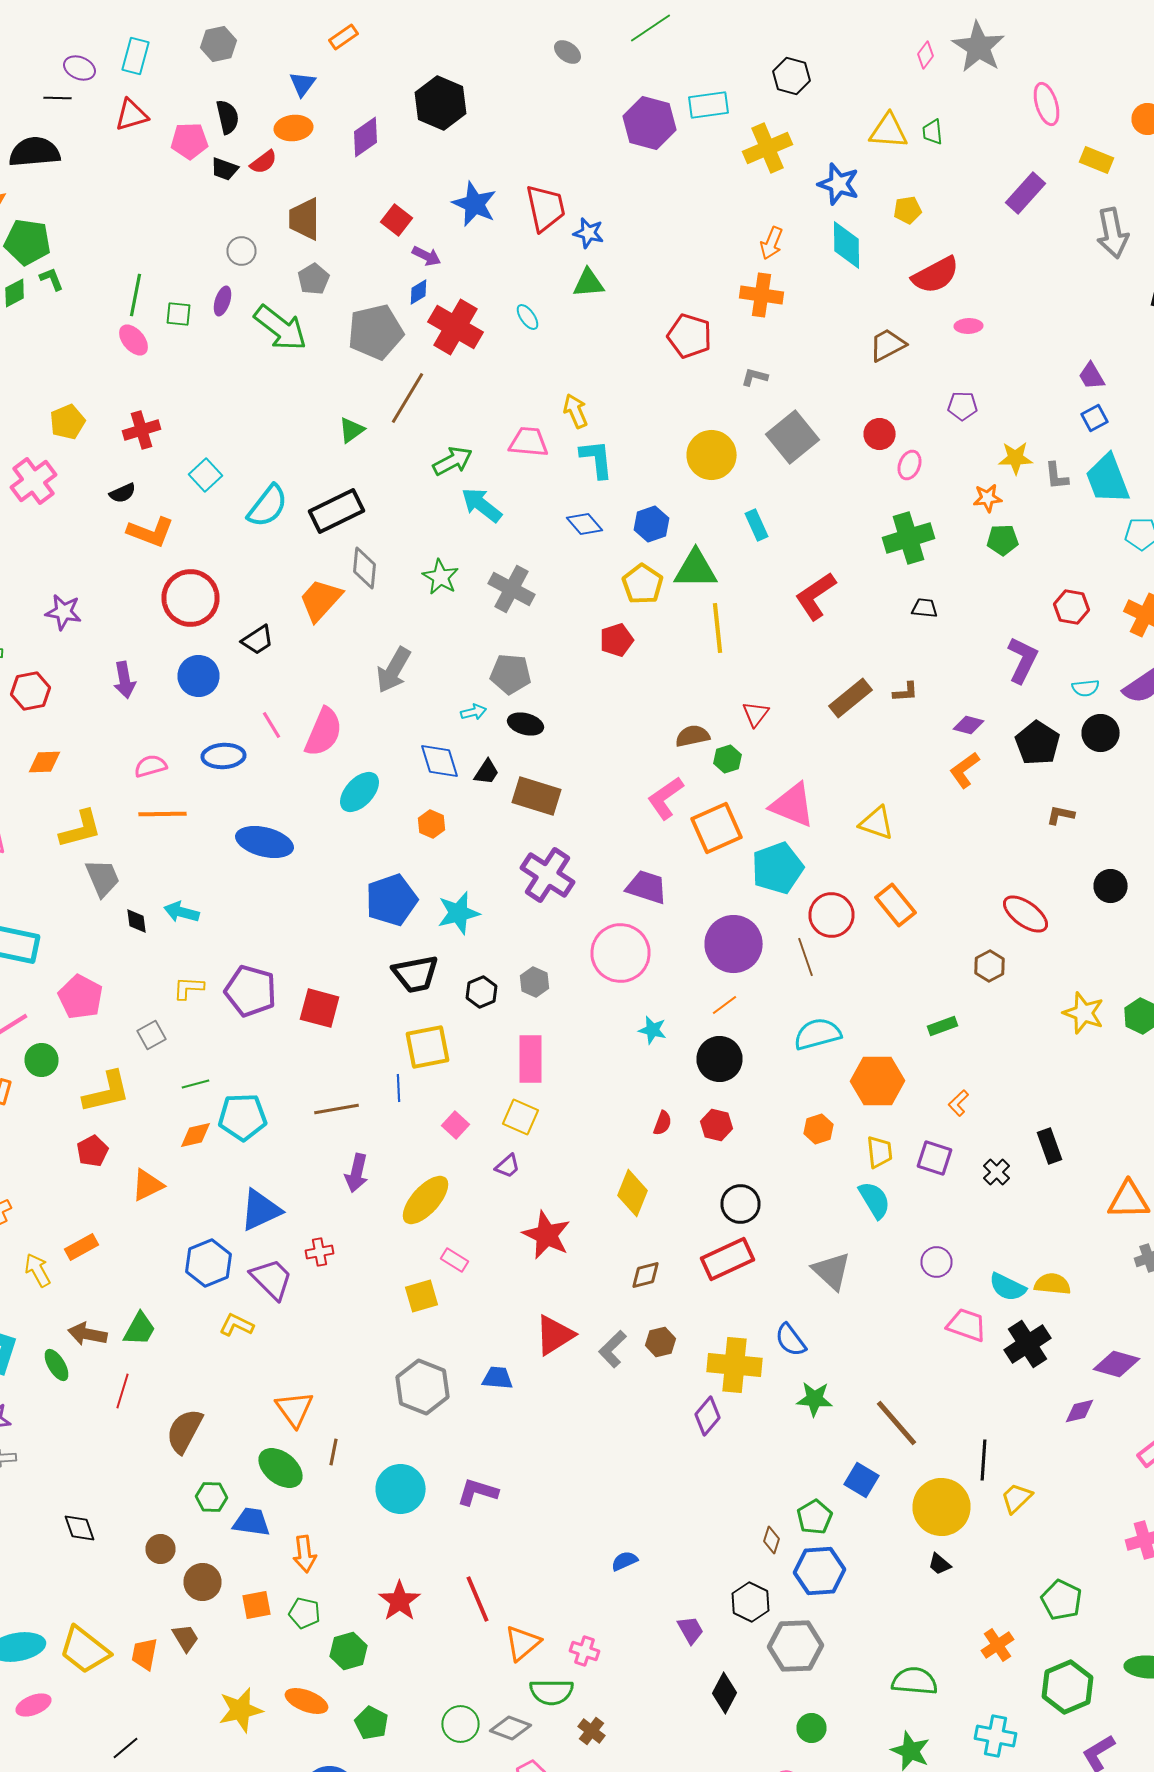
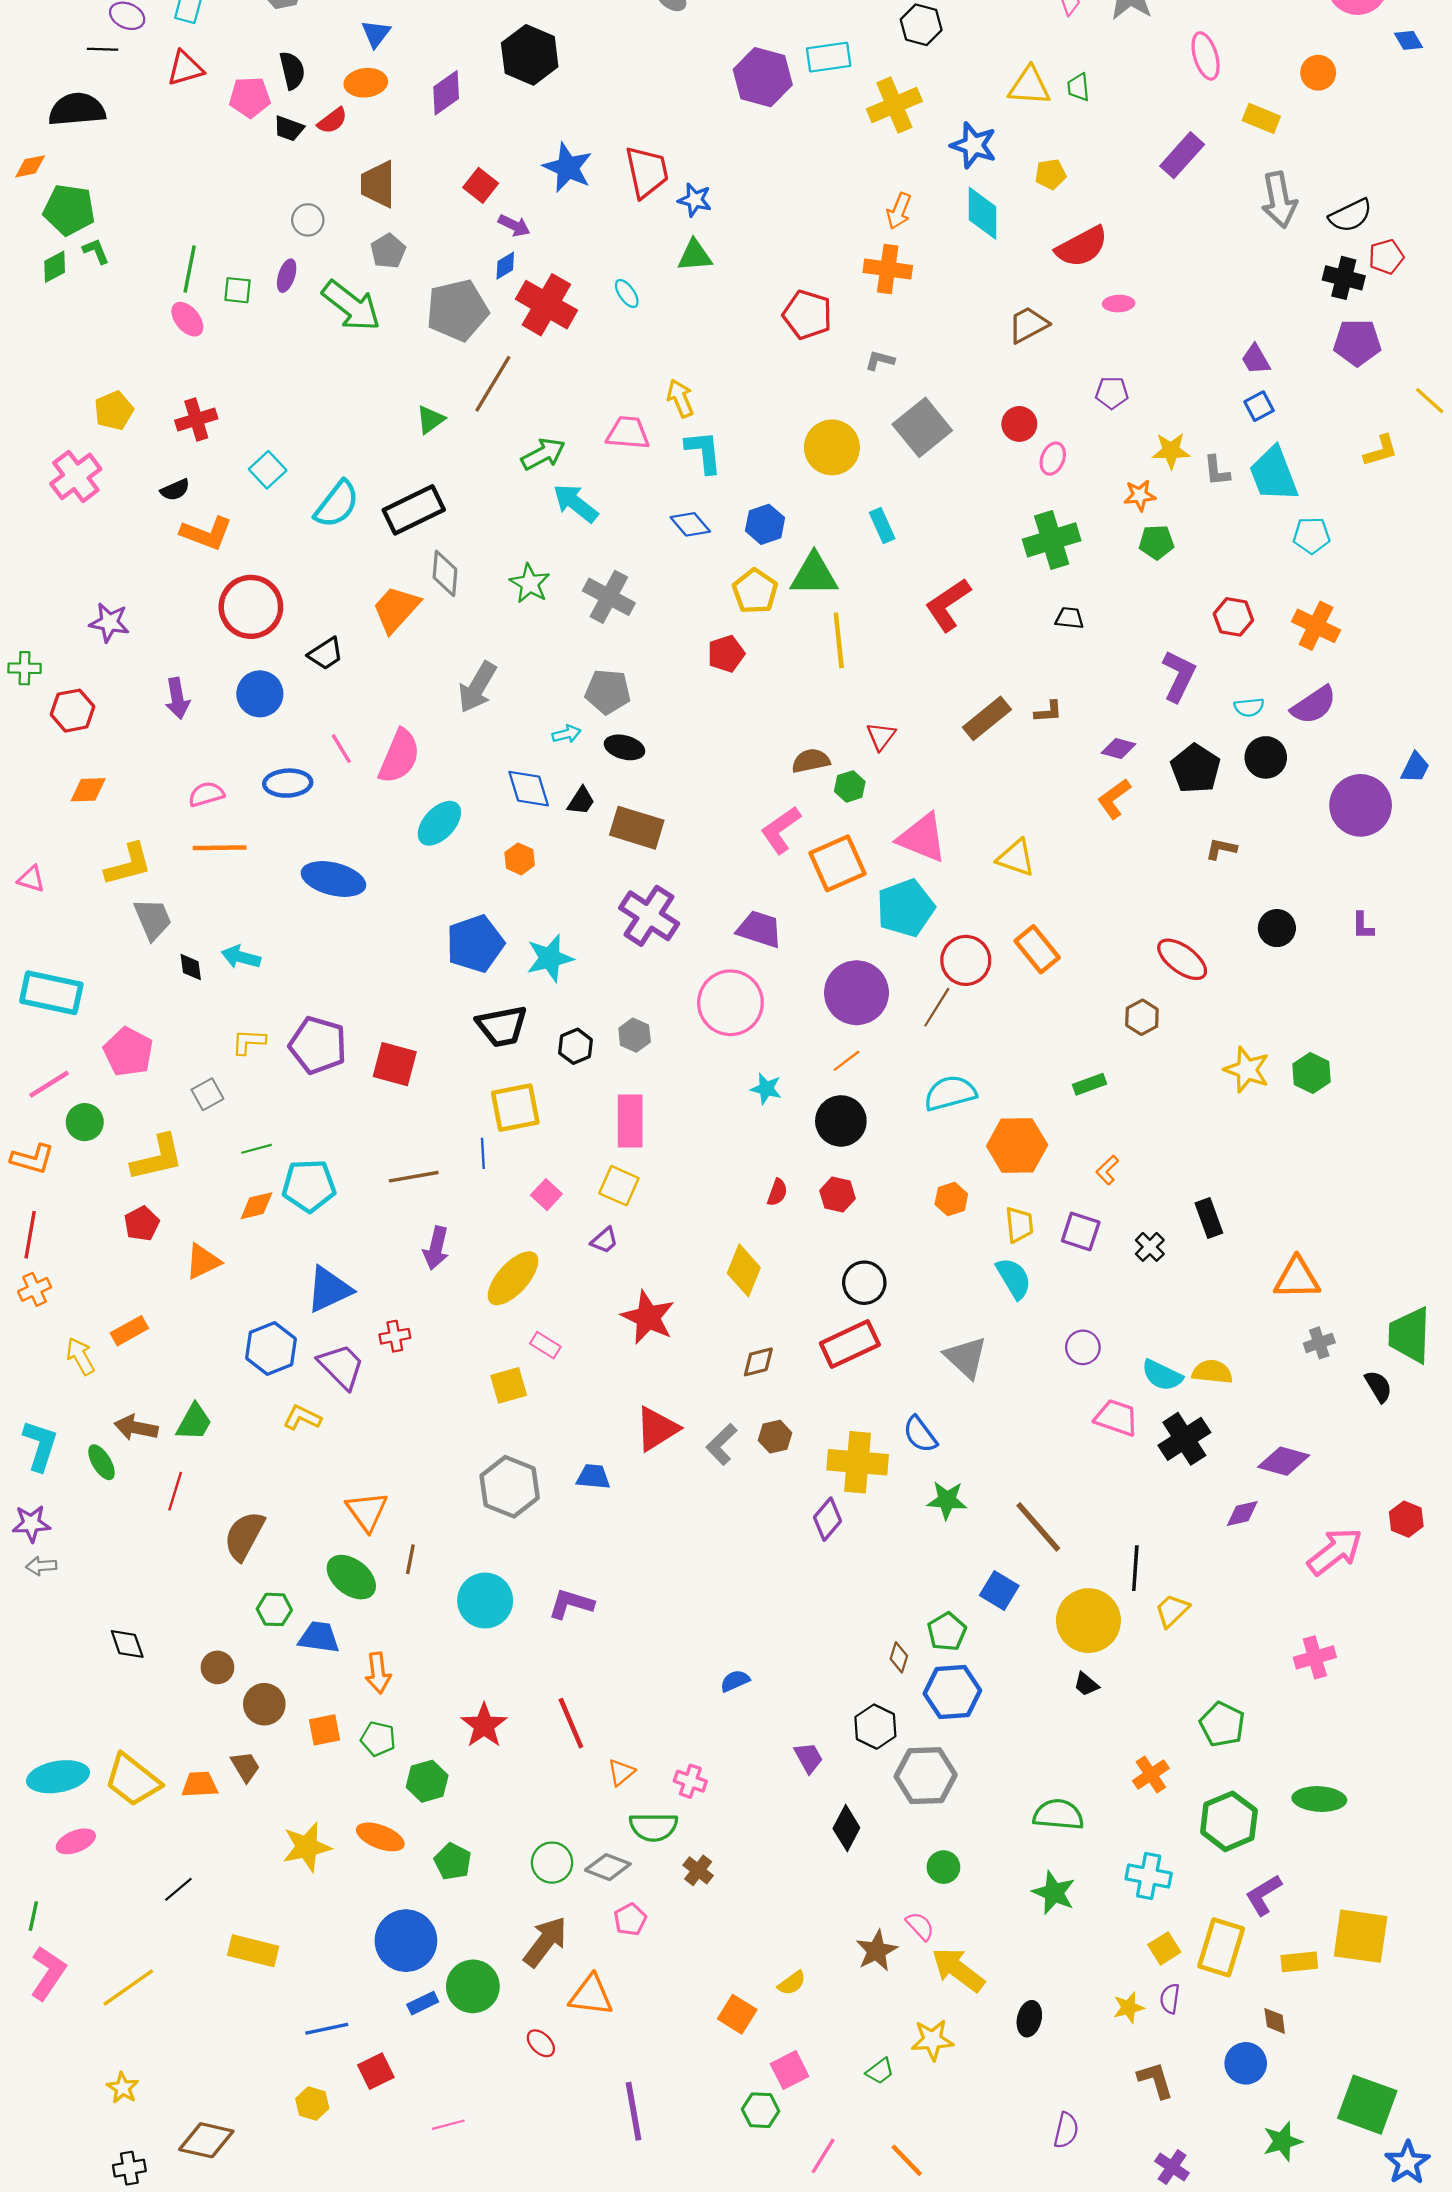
brown line: (806, 957) -> (937, 1007), turned 51
orange triangle: (522, 1643) -> (621, 1772), size x0.7
orange trapezoid: (144, 1654) -> (200, 1785), turned 76

